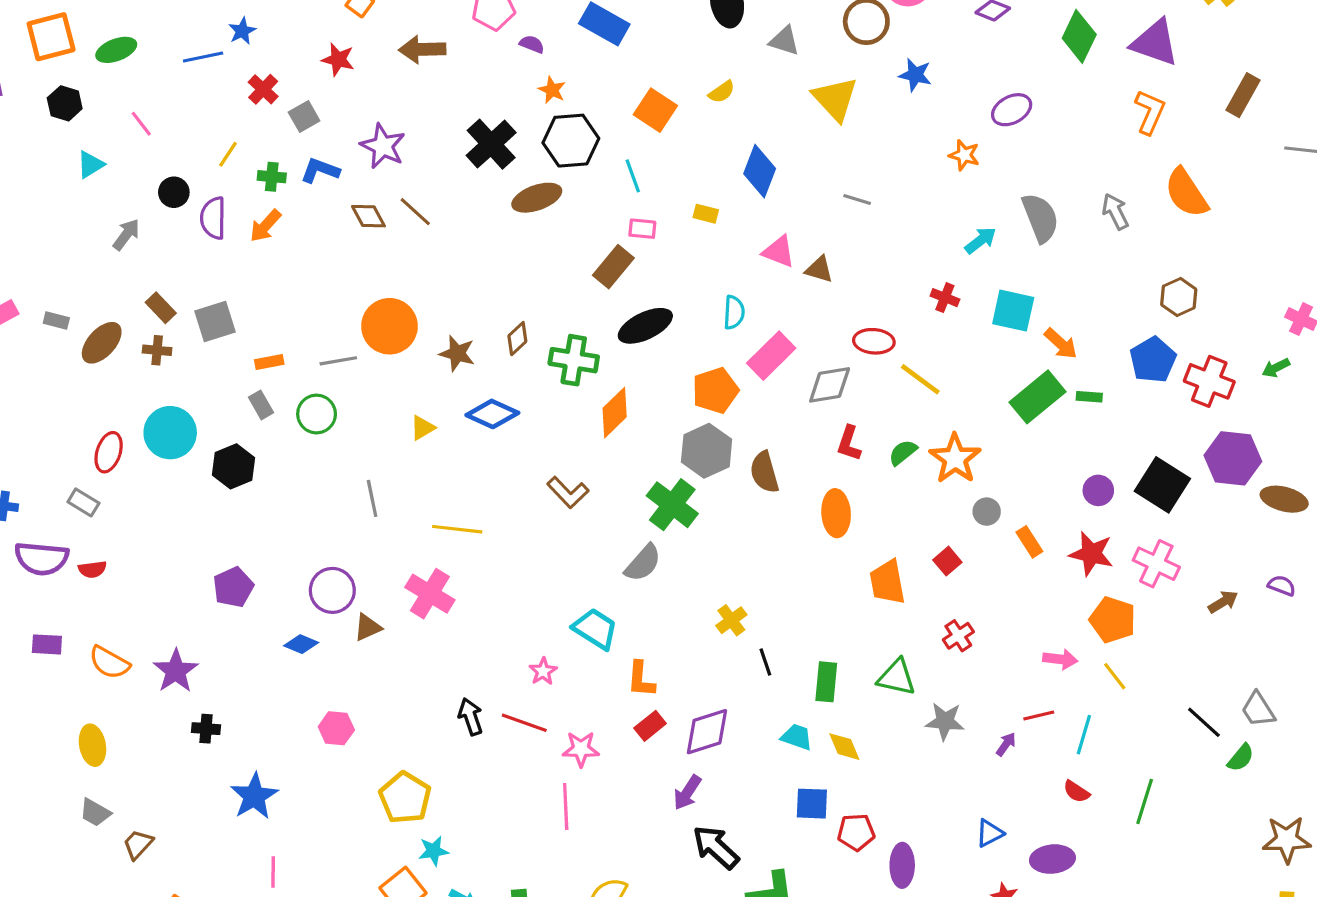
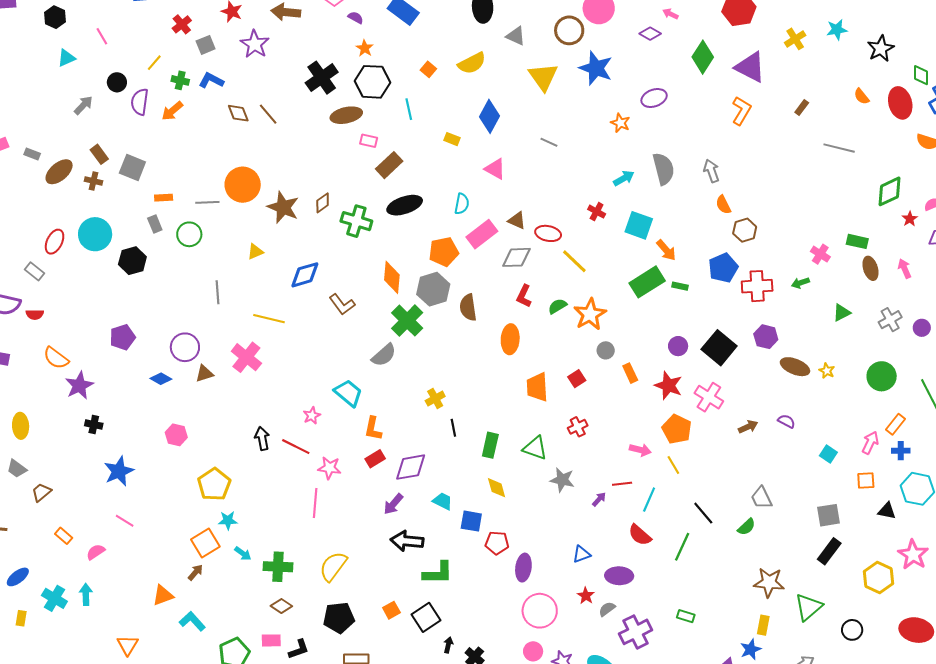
blue star: (915, 75) -> (596, 68), size x1.6
yellow semicircle: (722, 92) -> (472, 63), size x1.6
brown rectangle: (1243, 95) -> (802, 108), size x0.6
orange square: (655, 110) -> (428, 69), size x0.6
purple star: (383, 146) -> (255, 44), moved
orange semicircle: (1186, 193) -> (723, 205), moved, size x0.6
pink rectangle: (642, 229) -> (369, 141), moved
brown triangle: (819, 269) -> (517, 220), moved
gray square: (215, 322) -> (132, 167), turned 32
brown star: (457, 353) -> (283, 207), size x1.4
red cross: (1209, 381) -> (757, 286), turned -32
orange diamond: (615, 413) -> (392, 277), moved, turned -48
blue diamond: (492, 414) -> (305, 275), moved, turned -48
purple hexagon: (1233, 458) -> (766, 337), size x0.7
orange semicircle: (109, 663) -> (56, 358), moved
black line: (1204, 722) -> (703, 513), moved
cyan trapezoid: (797, 737) -> (443, 501), moved
red semicircle: (1076, 792) -> (640, 535), size x1.4
black arrow: (716, 847) -> (407, 541), turned -44
pink line: (273, 872) -> (125, 521), turned -66

